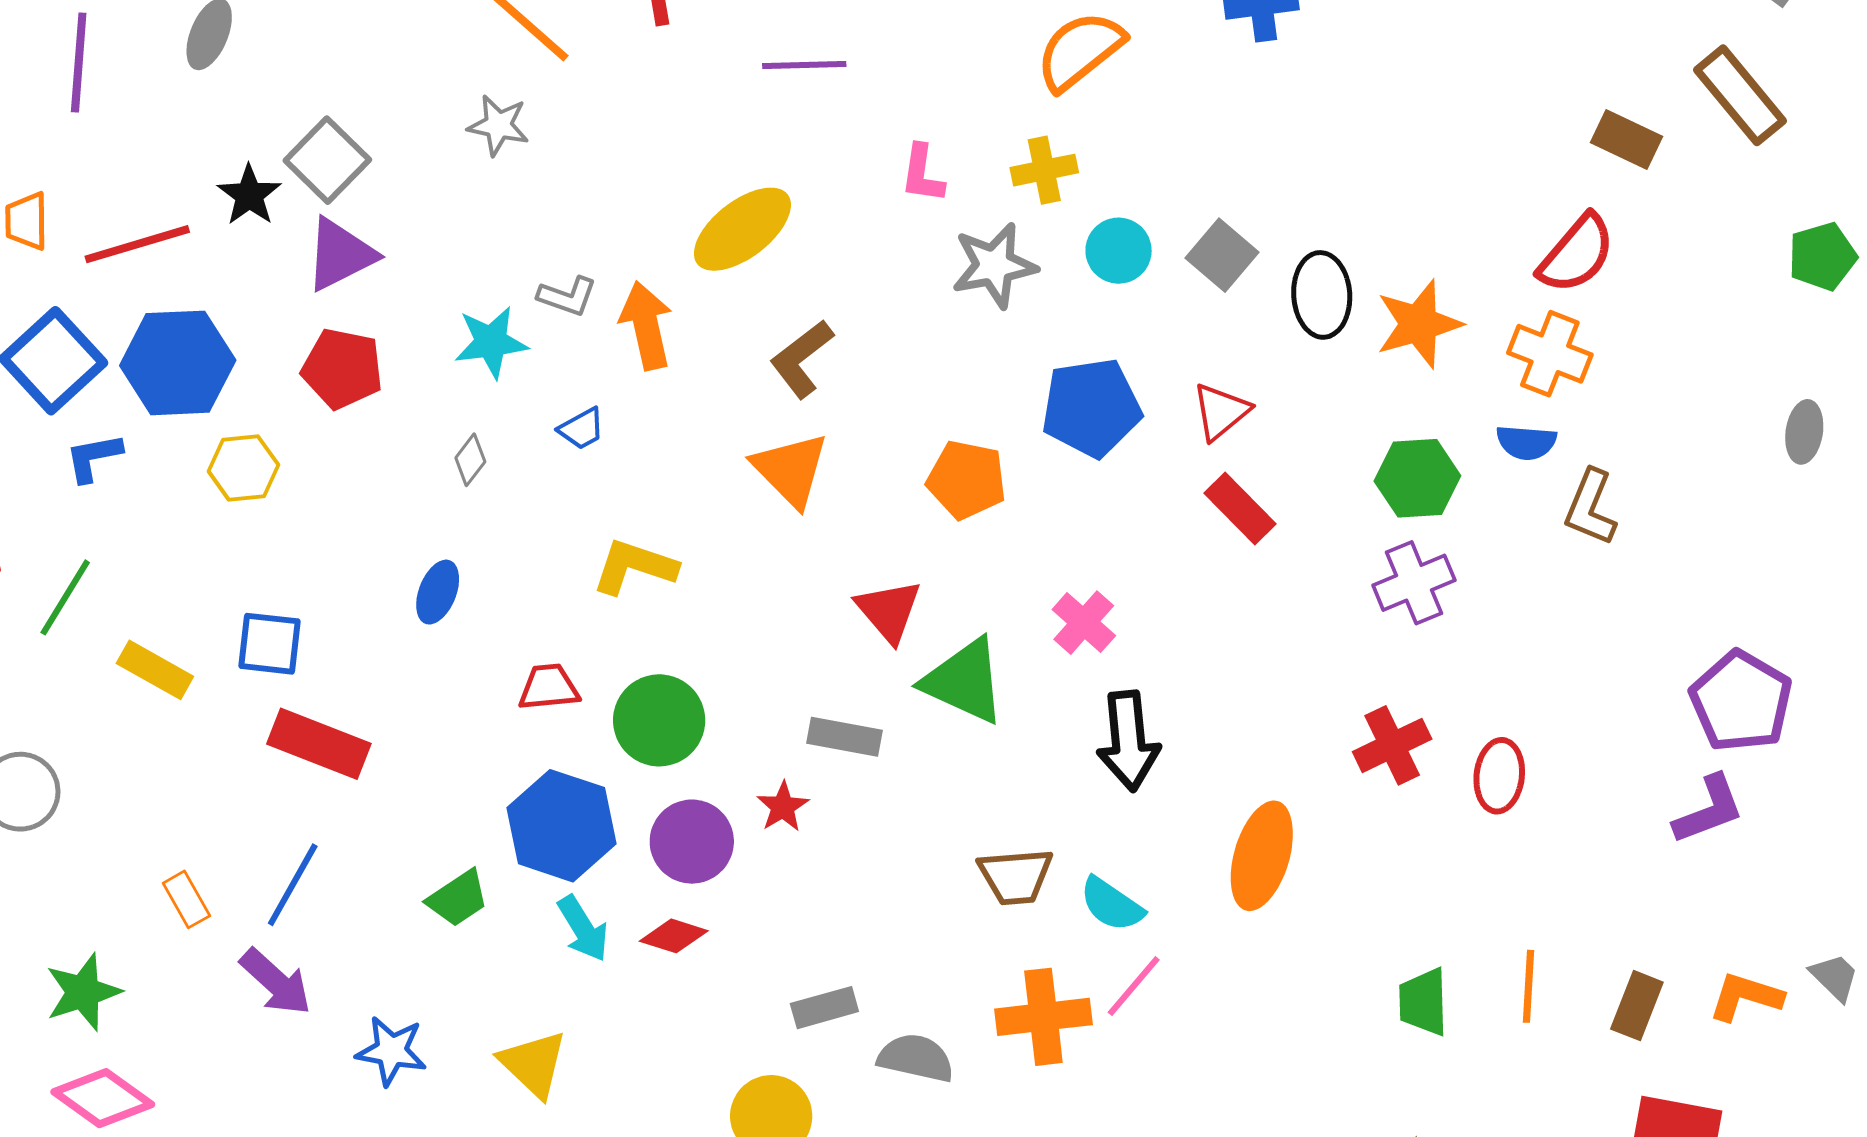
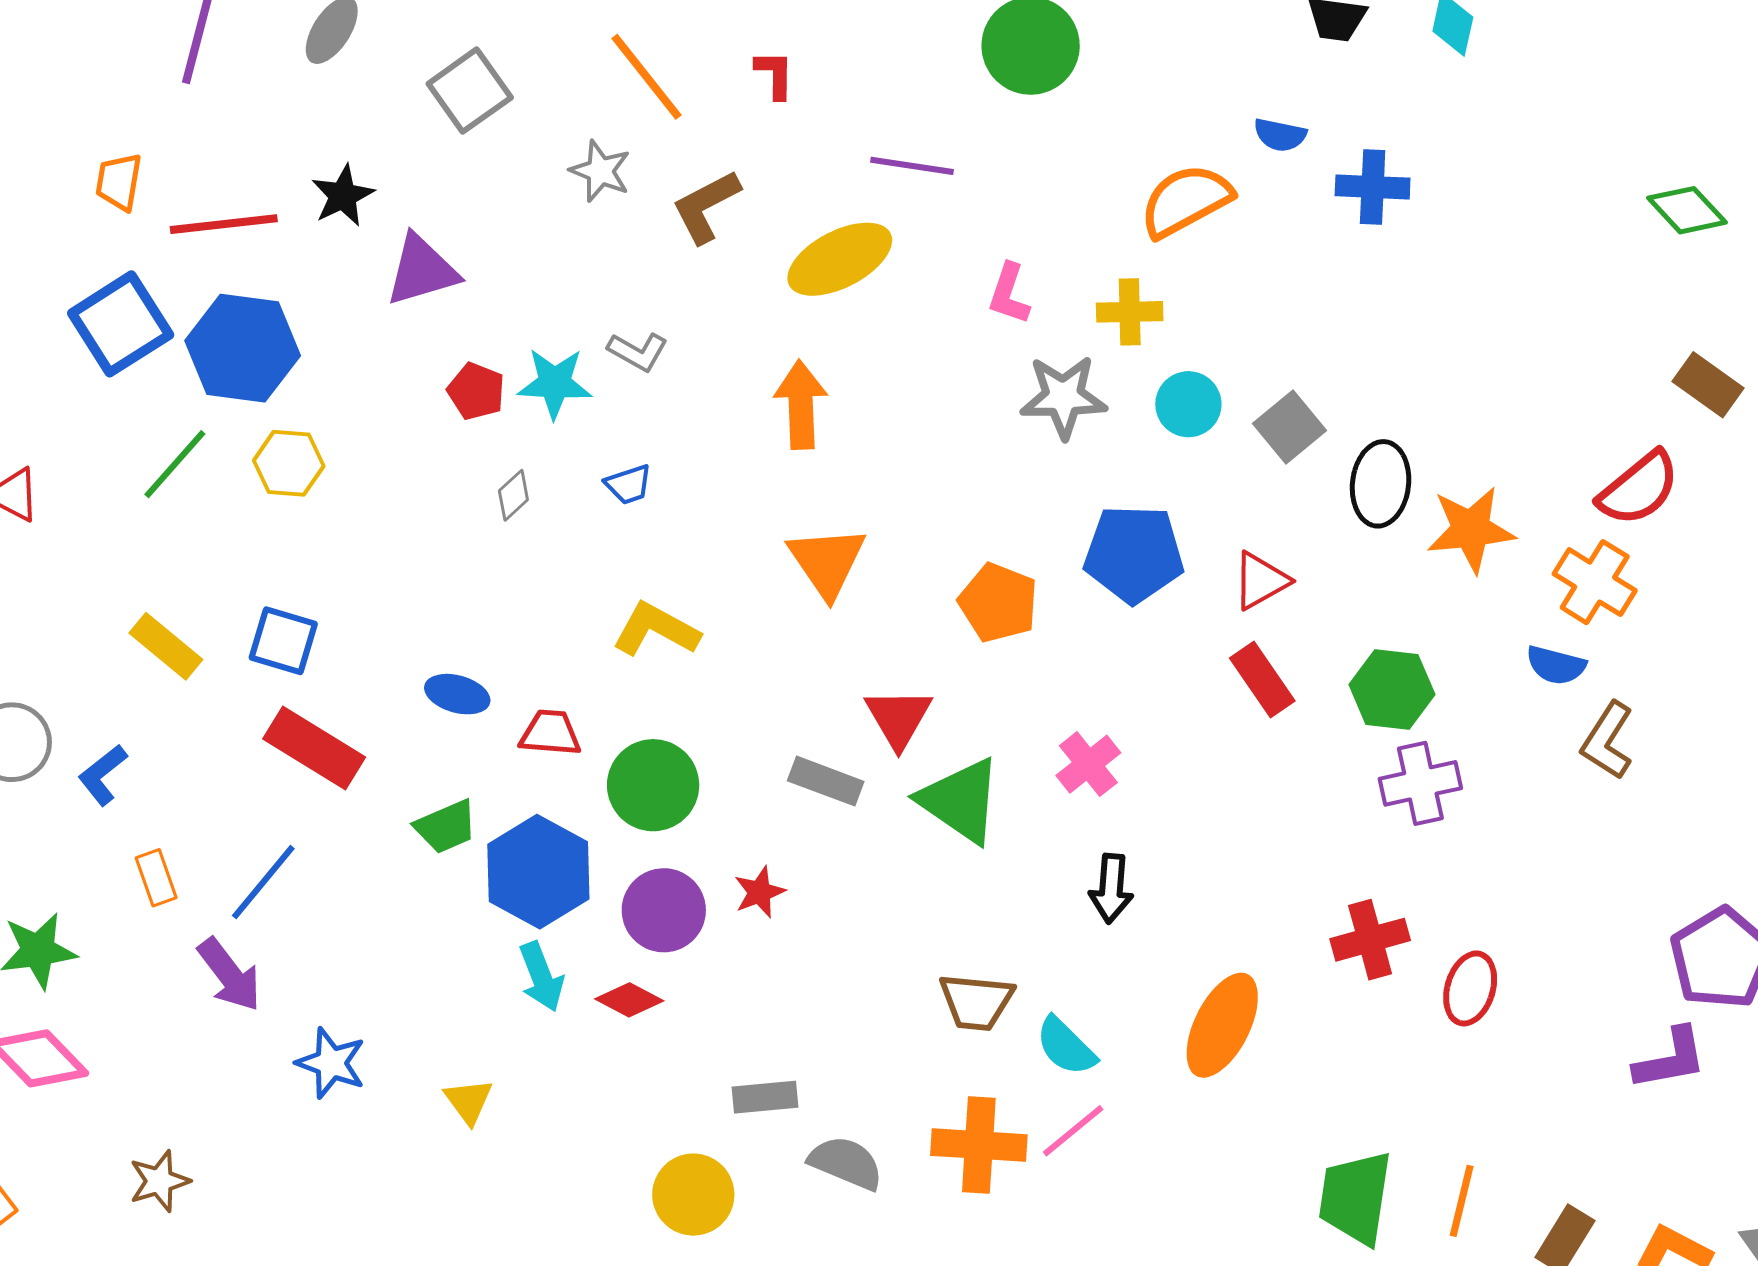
gray square: (327, 160) -> (470, 91), moved
yellow ellipse: (742, 229) -> (840, 259), moved
orange arrow: (646, 325) -> (801, 405), moved
brown L-shape: (802, 359) -> (706, 206), moved
red pentagon: (342, 369) -> (476, 391), moved, size x0.7
blue L-shape: (93, 457) -> (103, 775), moved, turned -38
green hexagon: (1417, 478) -> (1392, 690), moved
blue ellipse: (438, 592) -> (457, 694), moved, turned 74
green line: (65, 597) -> (175, 464), moved
gray rectangle: (845, 737) -> (826, 781), moved
black arrow: (1128, 741) -> (1111, 889), size x0.7
green trapezoid: (458, 898) -> (446, 827), moved
green trapezoid: (1423, 1002) -> (1355, 1198), size x1.4
yellow triangle: (533, 1064) -> (469, 1101), size x0.7

